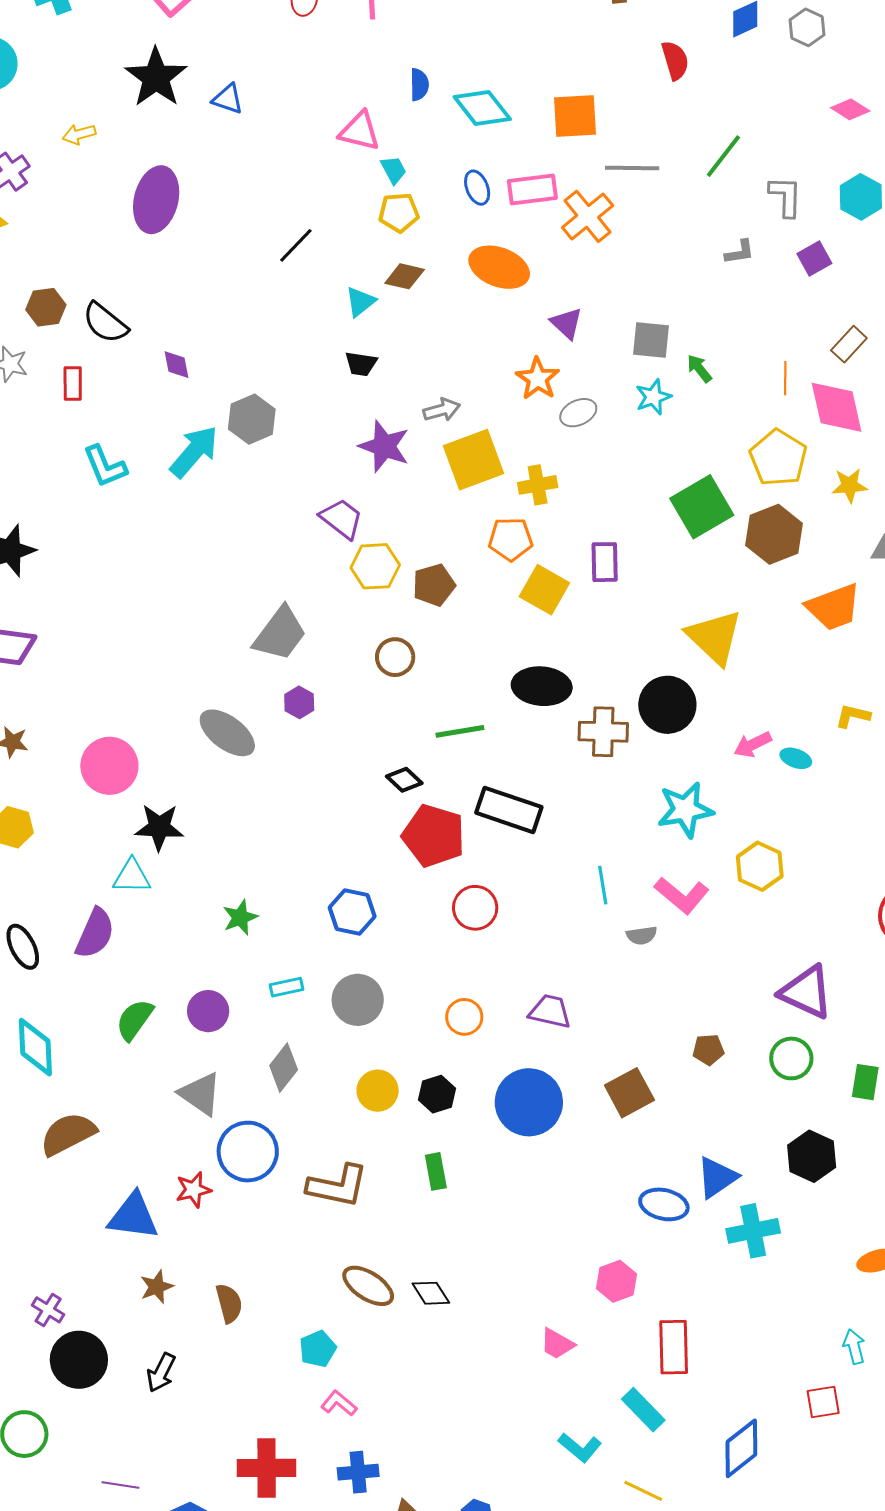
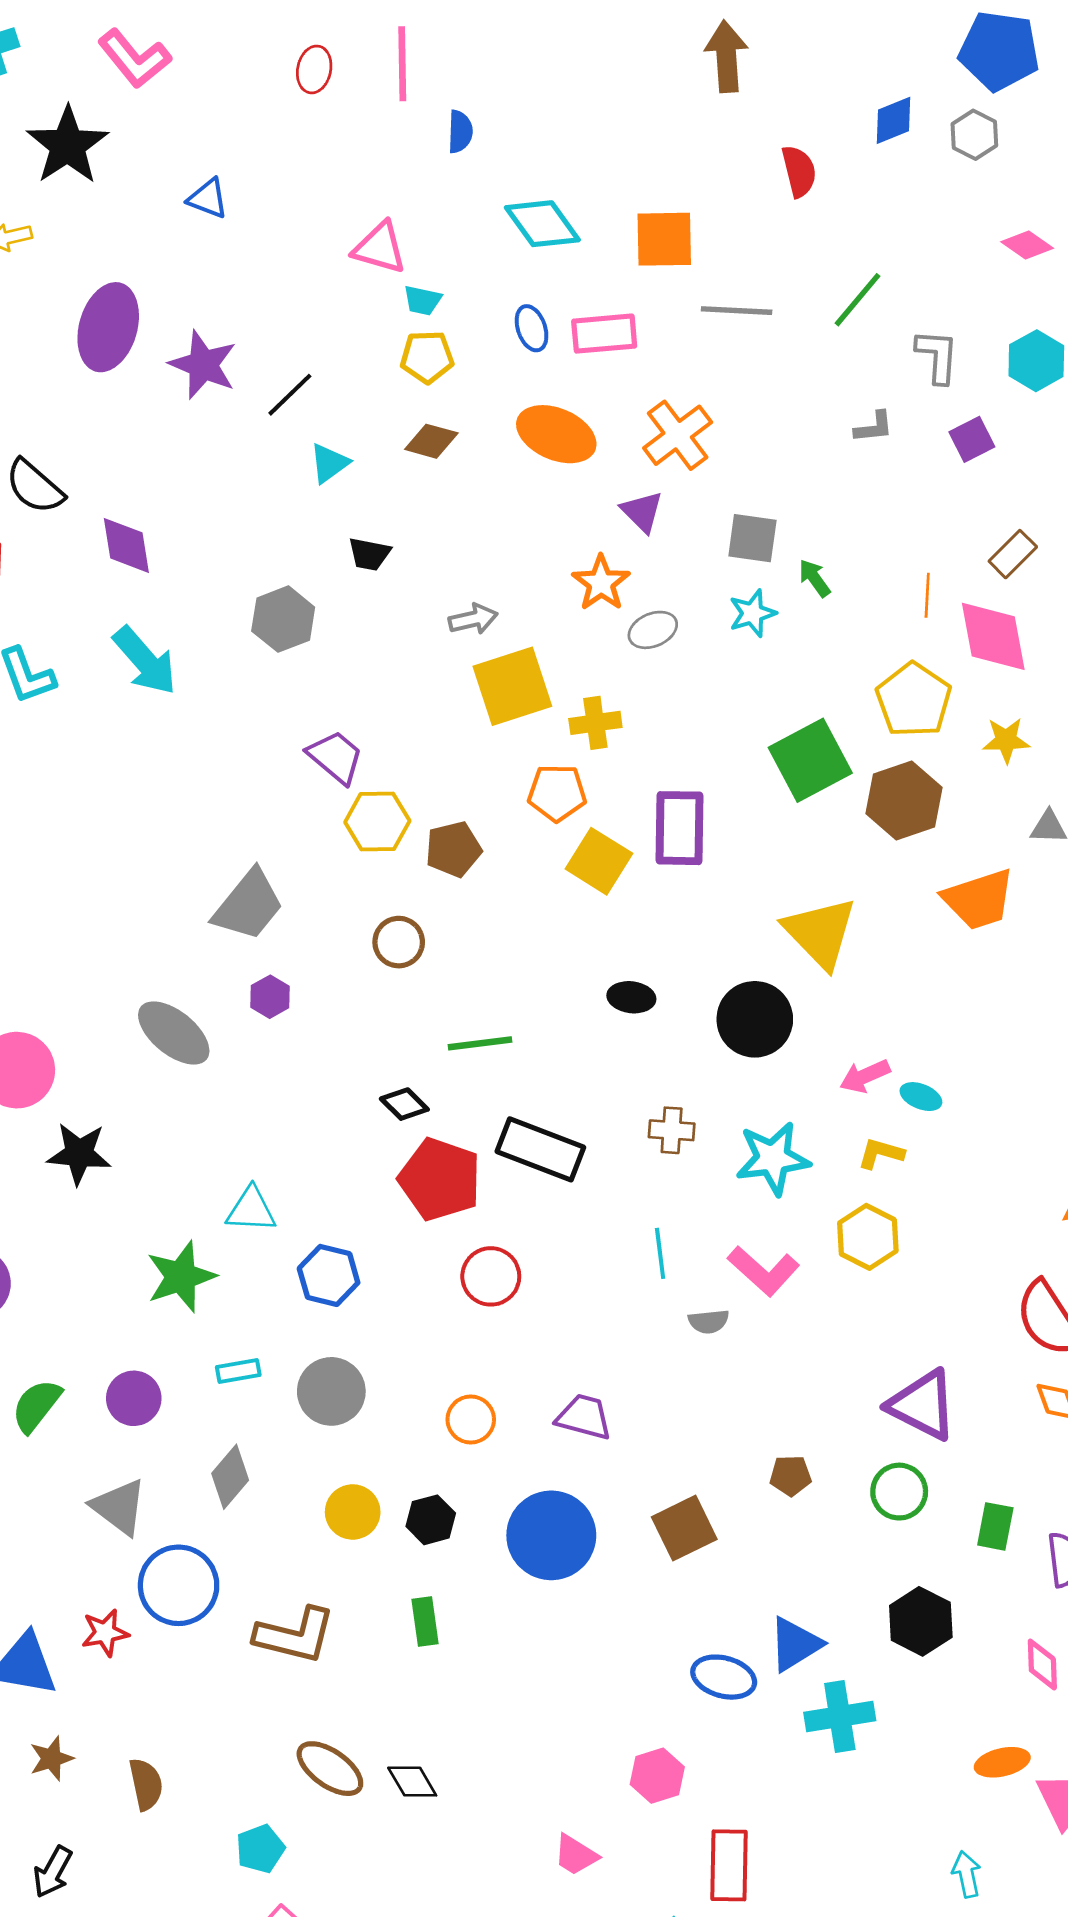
black star: (156, 77) -> (68, 145), moved
blue semicircle: (419, 85) -> (460, 132), moved
cyan trapezoid: (394, 170) -> (422, 300), turned 128
orange cross: (588, 216) -> (678, 435), moved
cyan triangle: (360, 302) -> (329, 463), moved
purple diamond: (177, 365) -> (126, 545), size x1.5
gray hexagon: (252, 419) -> (283, 619), moved
purple star: (384, 446) -> (203, 365), moved
cyan arrow: (194, 452) -> (145, 661), turned 96
purple rectangle: (605, 562) -> (680, 828), size x1.4
black ellipse: (542, 686) -> (631, 997), moved, size x0.6
yellow L-shape: (853, 716) -> (881, 1153), moved
brown cross: (603, 732) -> (672, 1130), moved, size x0.7
cyan triangle: (132, 876) -> (251, 1210), moved
green star: (240, 917) -> (181, 1277), size x1.5

